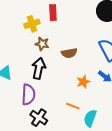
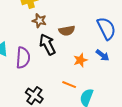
black arrow: (39, 68) -> (47, 44), moved, turned -40
purple semicircle: (28, 95) -> (23, 58), moved

